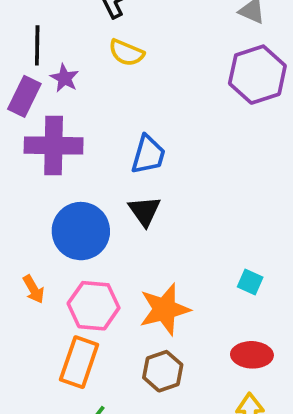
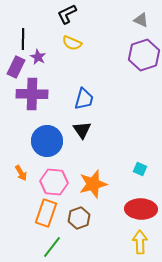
red ellipse: (252, 355) -> (141, 209), size x1.4
brown hexagon: (163, 371) -> (79, 218), moved

